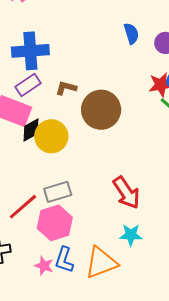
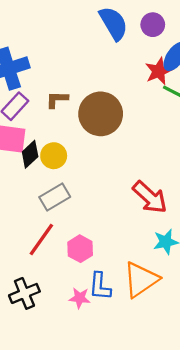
blue semicircle: (131, 34) -> (113, 23), size x1.5
yellow circle: (51, 136) -> (54, 156), size x0.7
gray rectangle: (58, 192) -> (55, 197), moved
pink hexagon: (55, 223) -> (80, 249), size x0.7

